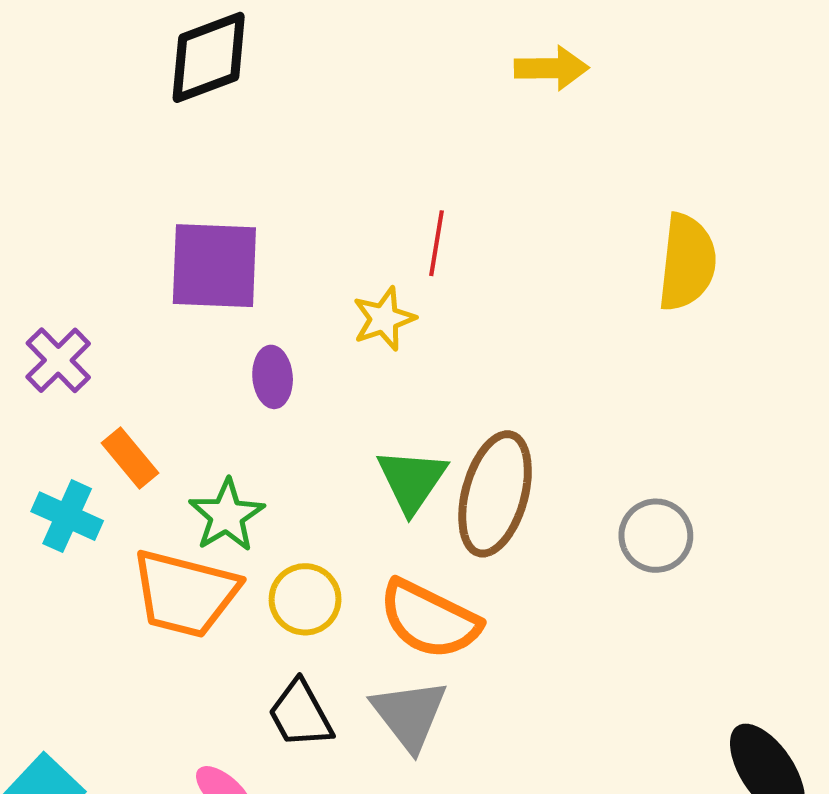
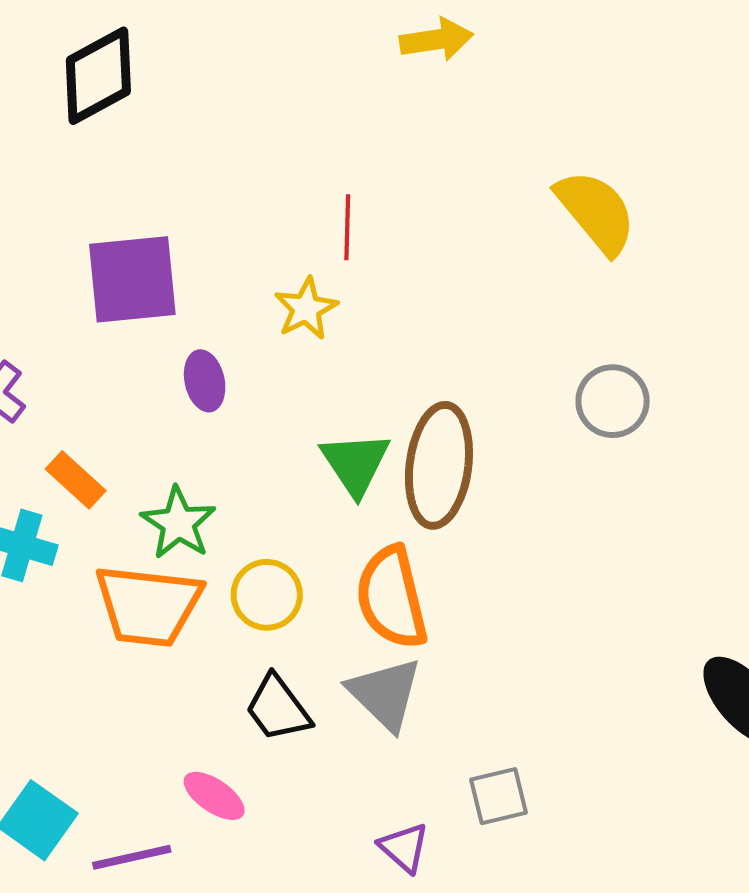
yellow semicircle: (687, 262) -> (596, 212), turned -38
gray circle: (656, 536) -> (613, 401), moved
orange semicircle: (429, 619) -> (392, 598), turned 58

